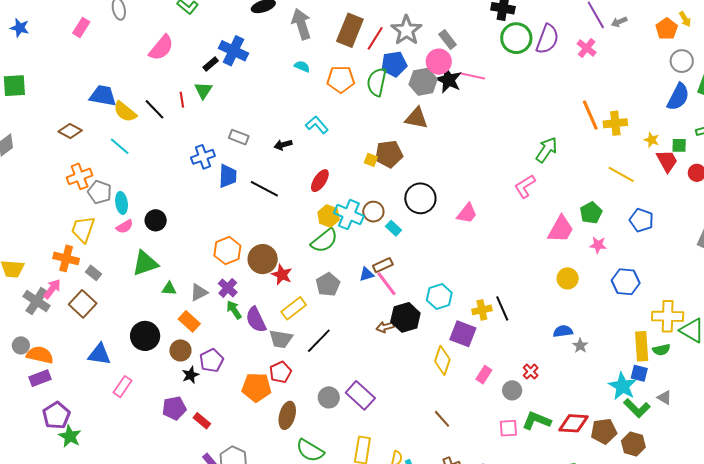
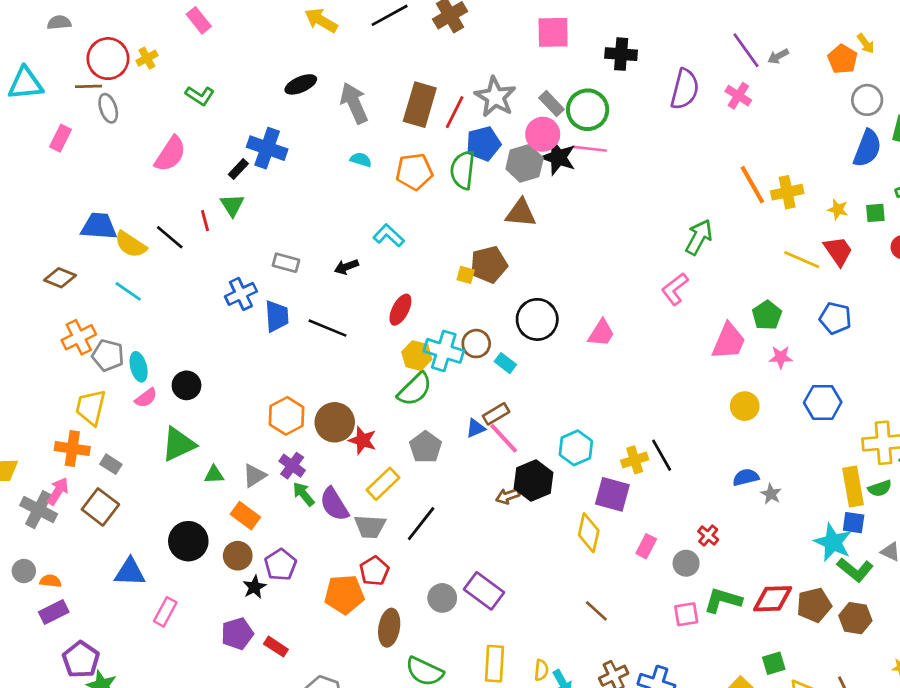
green circle: (516, 38) -> (588, 110), moved
red trapezoid: (667, 161) -> (838, 251), moved
orange semicircle: (40, 355) -> (50, 581), size x0.6

